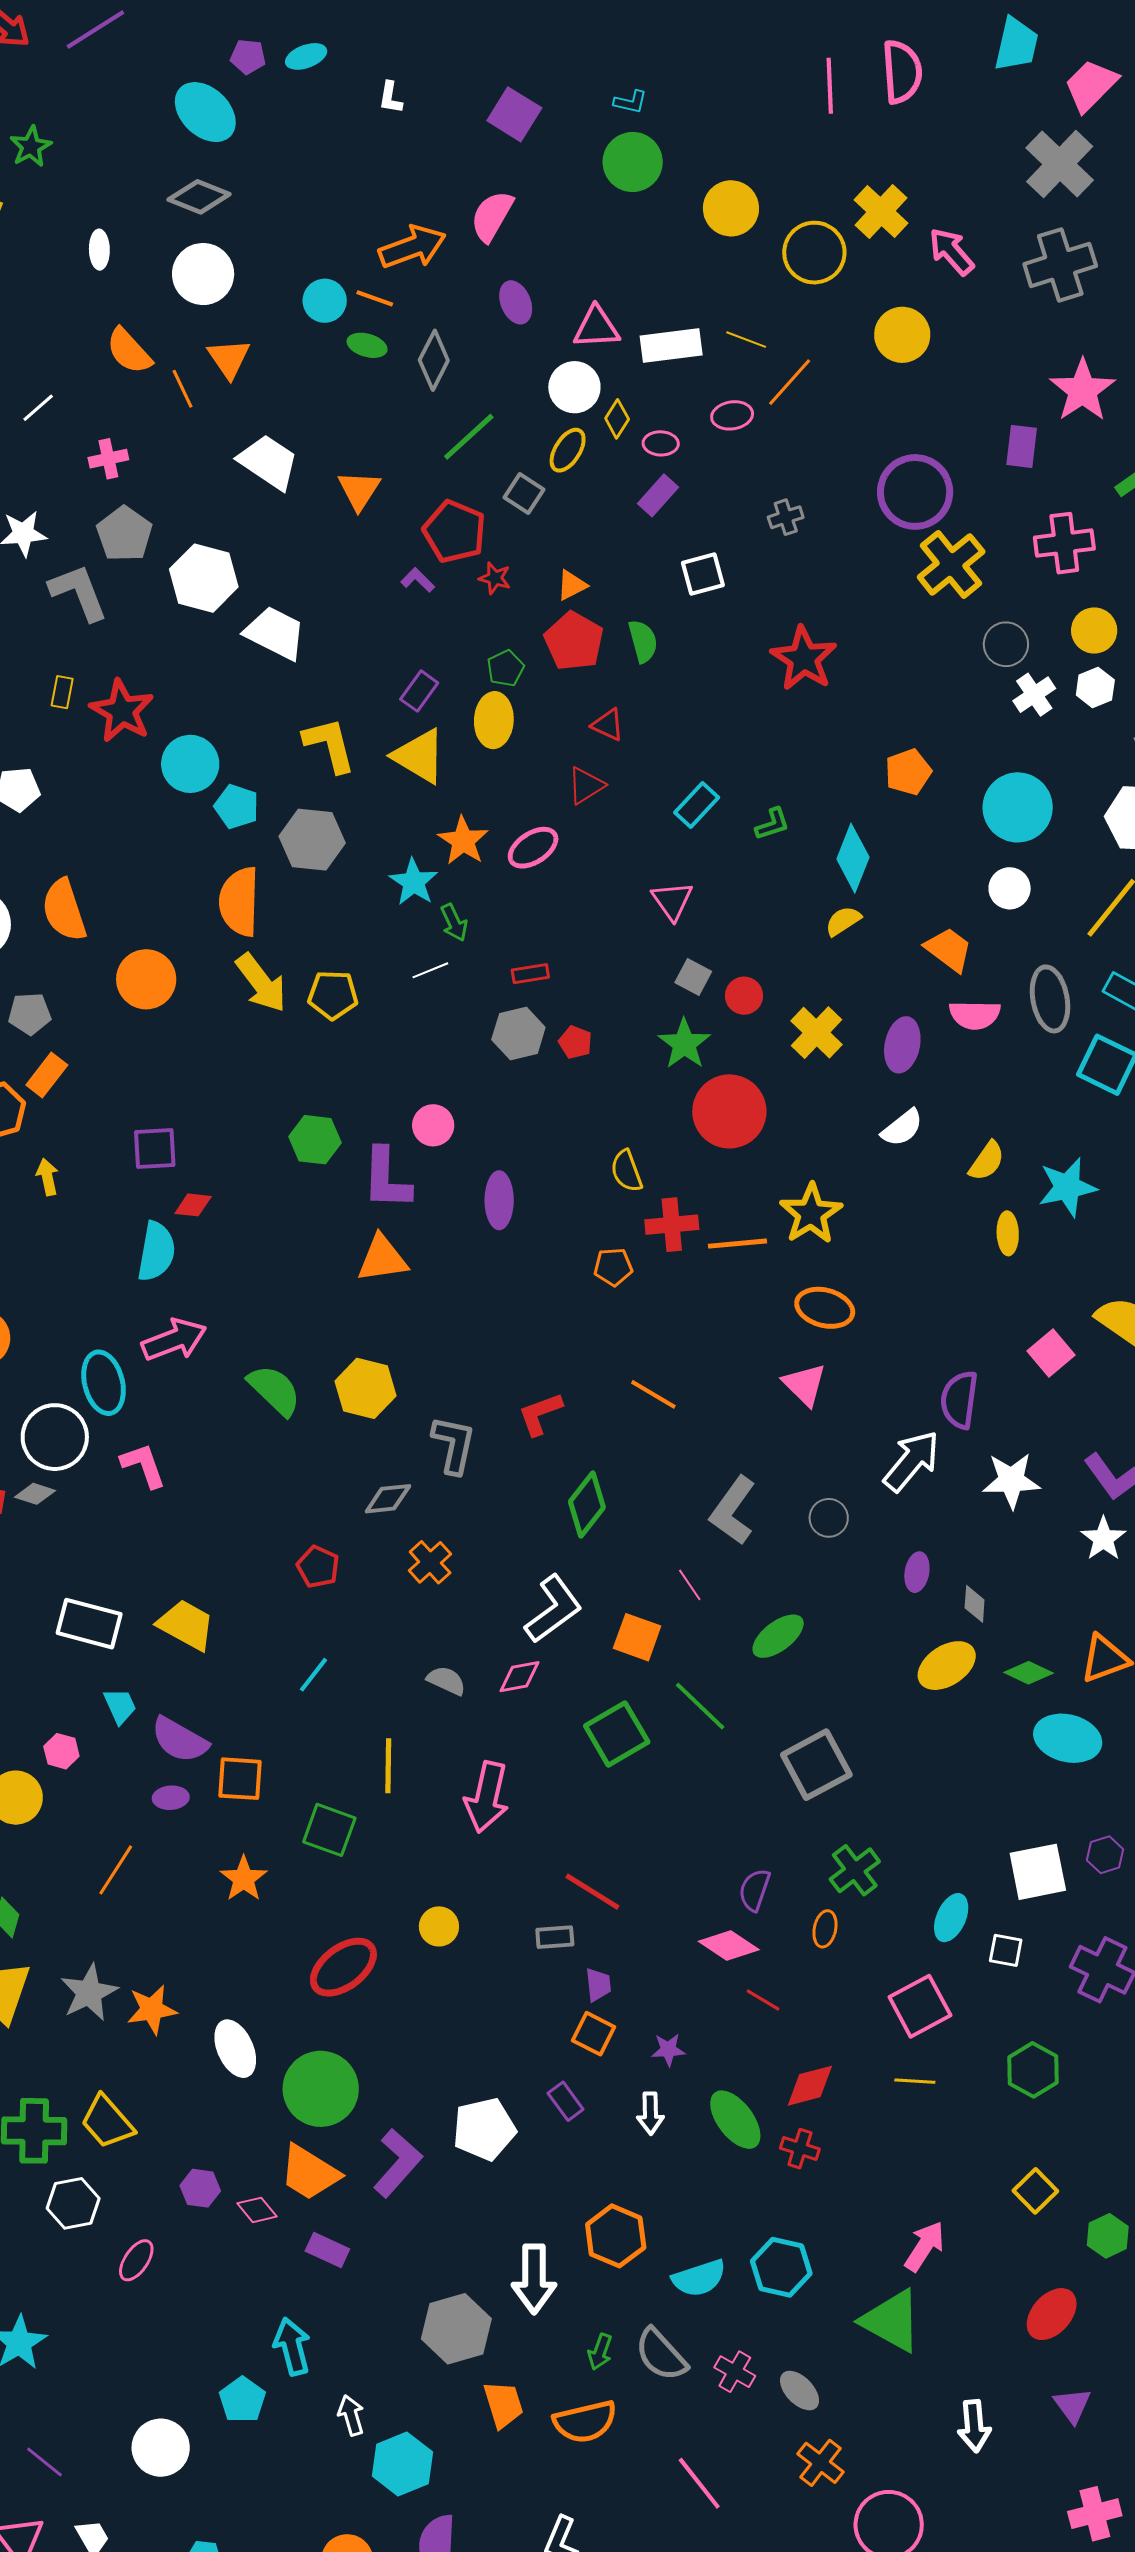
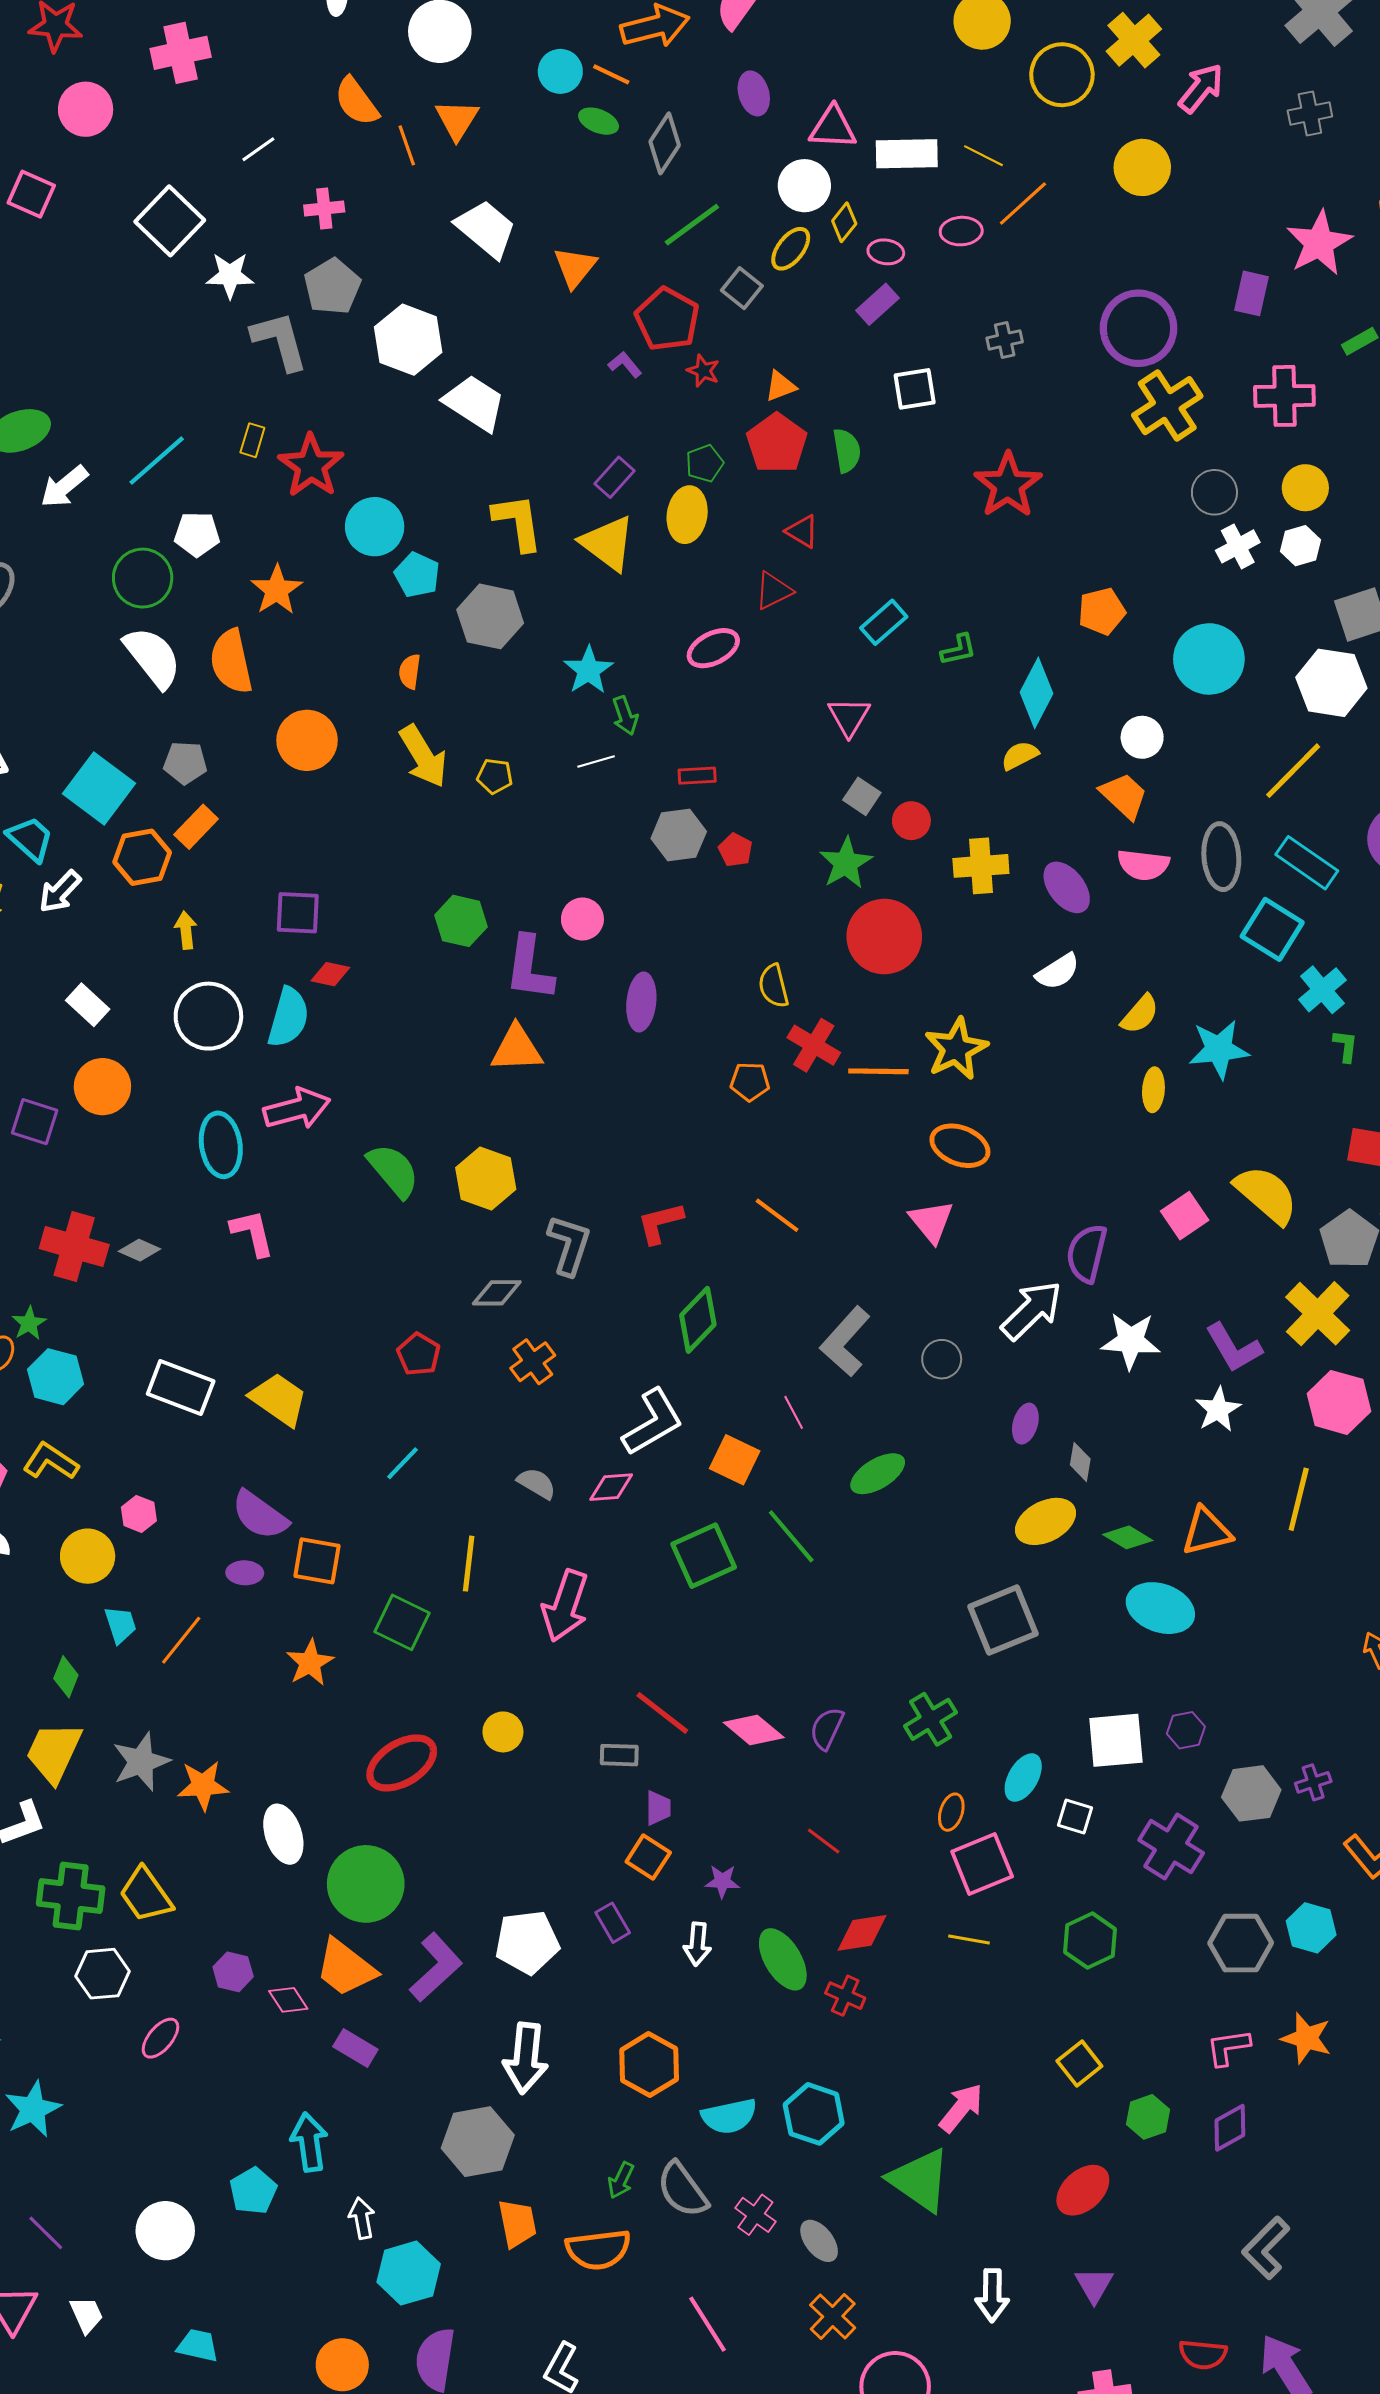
pink arrow: (951, 251) -> (1201, 88), turned 74
gray cross: (1060, 265) -> (1310, 114), size x0.6
orange star: (463, 841) -> (277, 590), moved
white circle: (1010, 888) -> (1142, 737), moved
orange semicircle: (239, 902) -> (410, 671), size x0.5
yellow pentagon: (333, 995) -> (495, 776), size x0.7
yellow cross: (816, 1033) -> (981, 866), turned 36
purple ellipse: (902, 1045) -> (1067, 887), turned -56
red cross: (672, 1225) -> (814, 1045), turned 30
white circle: (55, 1437) -> (208, 1016), moved
cyan trapezoid: (120, 1706) -> (120, 1625), moved
gray square: (816, 1765) -> (1003, 1620), moved
orange ellipse: (825, 1929) -> (951, 1812), moved
pink diamond: (729, 1946) -> (754, 1730), moved
white arrow: (534, 2279) -> (526, 2058), moved

